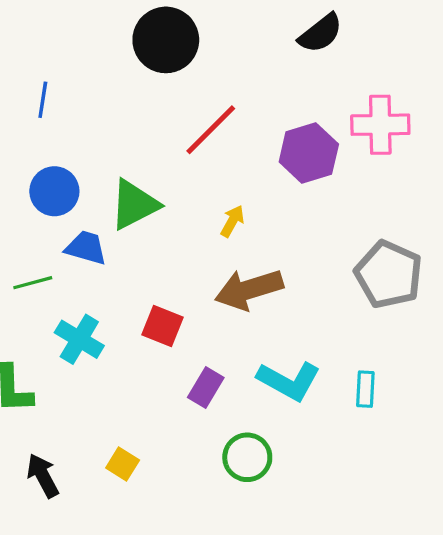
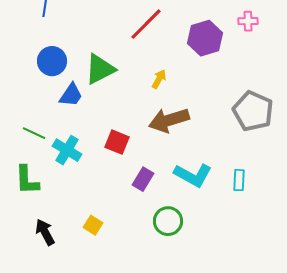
pink cross: (380, 125) -> (248, 21), size x0.6
blue trapezoid: (86, 248) -> (71, 95), turned 108
green line: (33, 283) -> (34, 133), moved, turned 40

